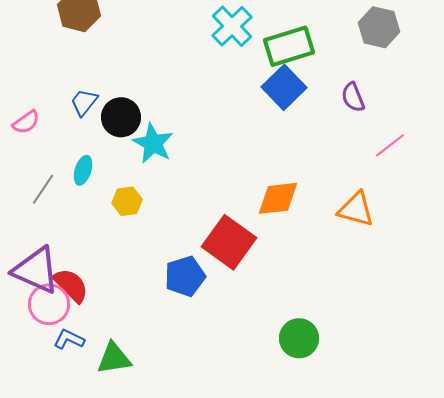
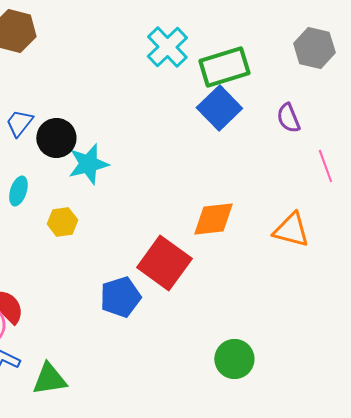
cyan star: (153, 143) -> (88, 164), turned 30
pink line: (390, 145) -> (325, 166), turned -72

